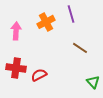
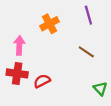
purple line: (71, 14) -> (88, 15), moved
pink arrow: (16, 31) -> (19, 45), moved

